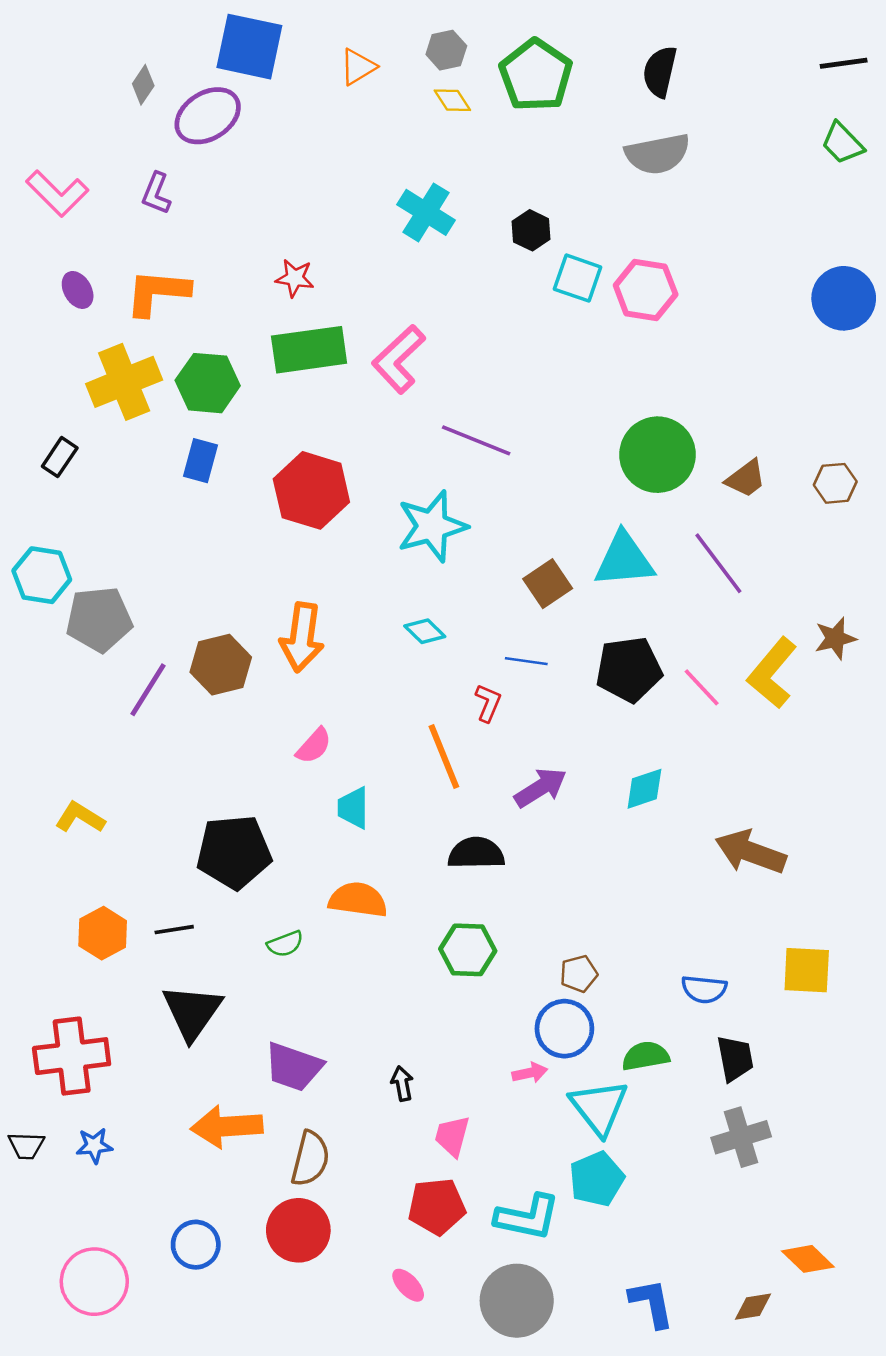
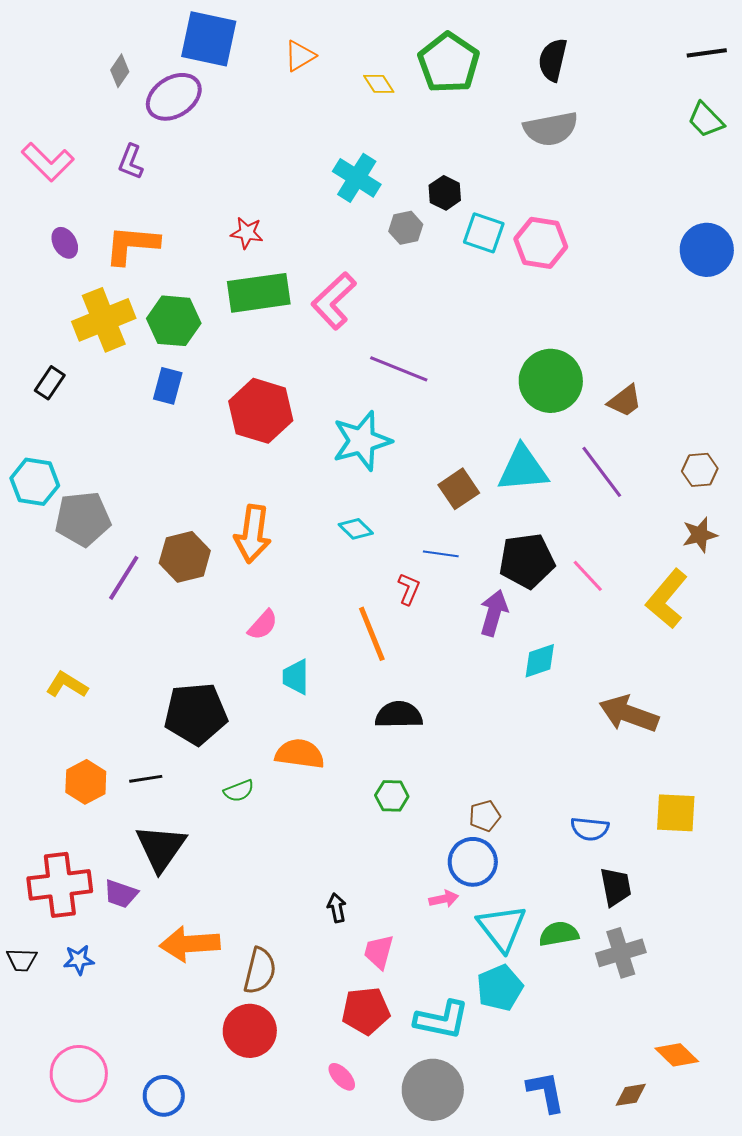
gray hexagon: (446, 50) -> (406, 228), moved
brown hexagon: (835, 483) -> (700, 470), moved
yellow L-shape: (772, 673) -> (667, 599), moved
purple arrow: (541, 788) -> (494, 613), moved, turned -42
green hexagon: (468, 950) -> (392, 796), size x0.7
green semicircle: (646, 1056) -> (559, 934), moved
purple trapezoid: (294, 1067) -> (121, 894), moved, size x0.7
blue circle: (196, 1245) -> (164, 1096), moved

